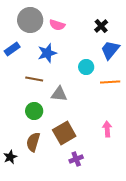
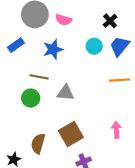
cyan circle: (86, 67) -> (94, 46), moved
green circle: (34, 111) -> (31, 98), moved

